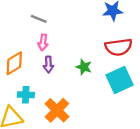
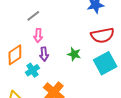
gray line: (39, 19) -> (33, 16), turned -56
cyan cross: (26, 95) -> (32, 70), moved, turned -32

